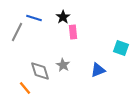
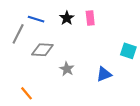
pink rectangle: (73, 32) -> (90, 18), moved
gray diamond: (40, 71) -> (42, 50), moved, turned -70

